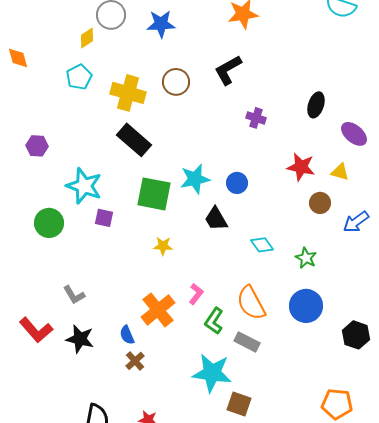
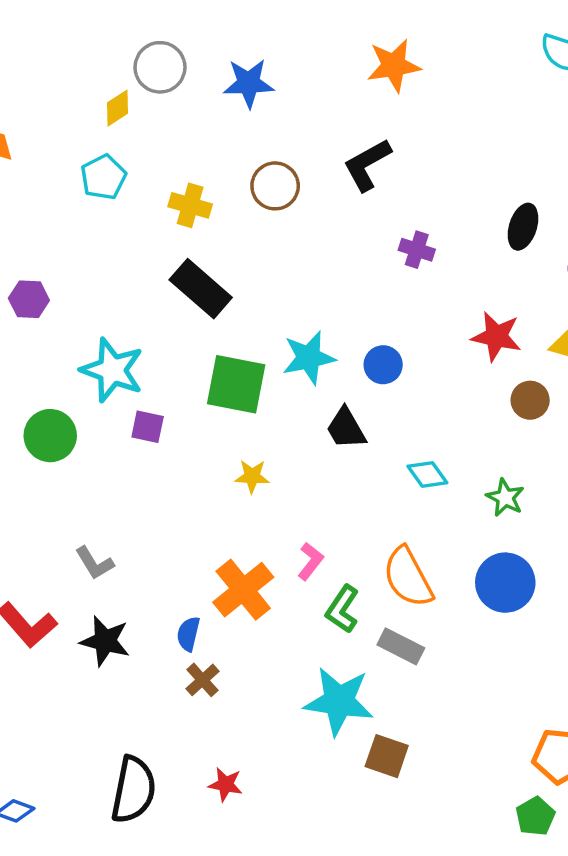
yellow cross: (128, 93) -> (190, 205), size x0.7
blue semicircle: (127, 335) -> (188, 634), turned 36

